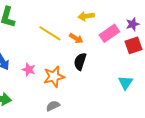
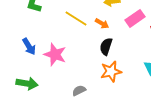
pink star: (29, 70) -> (55, 54), size x1.6
orange star: (54, 77) -> (111, 71), moved

